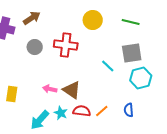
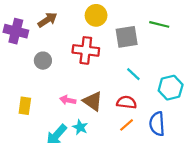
yellow circle: (93, 20) -> (96, 15), moved
gray circle: (35, 47) -> (43, 61), moved
gray square: (132, 53) -> (127, 37), moved
blue semicircle: (129, 110) -> (157, 124), size x1.5
red semicircle: (82, 111) -> (127, 102), moved

